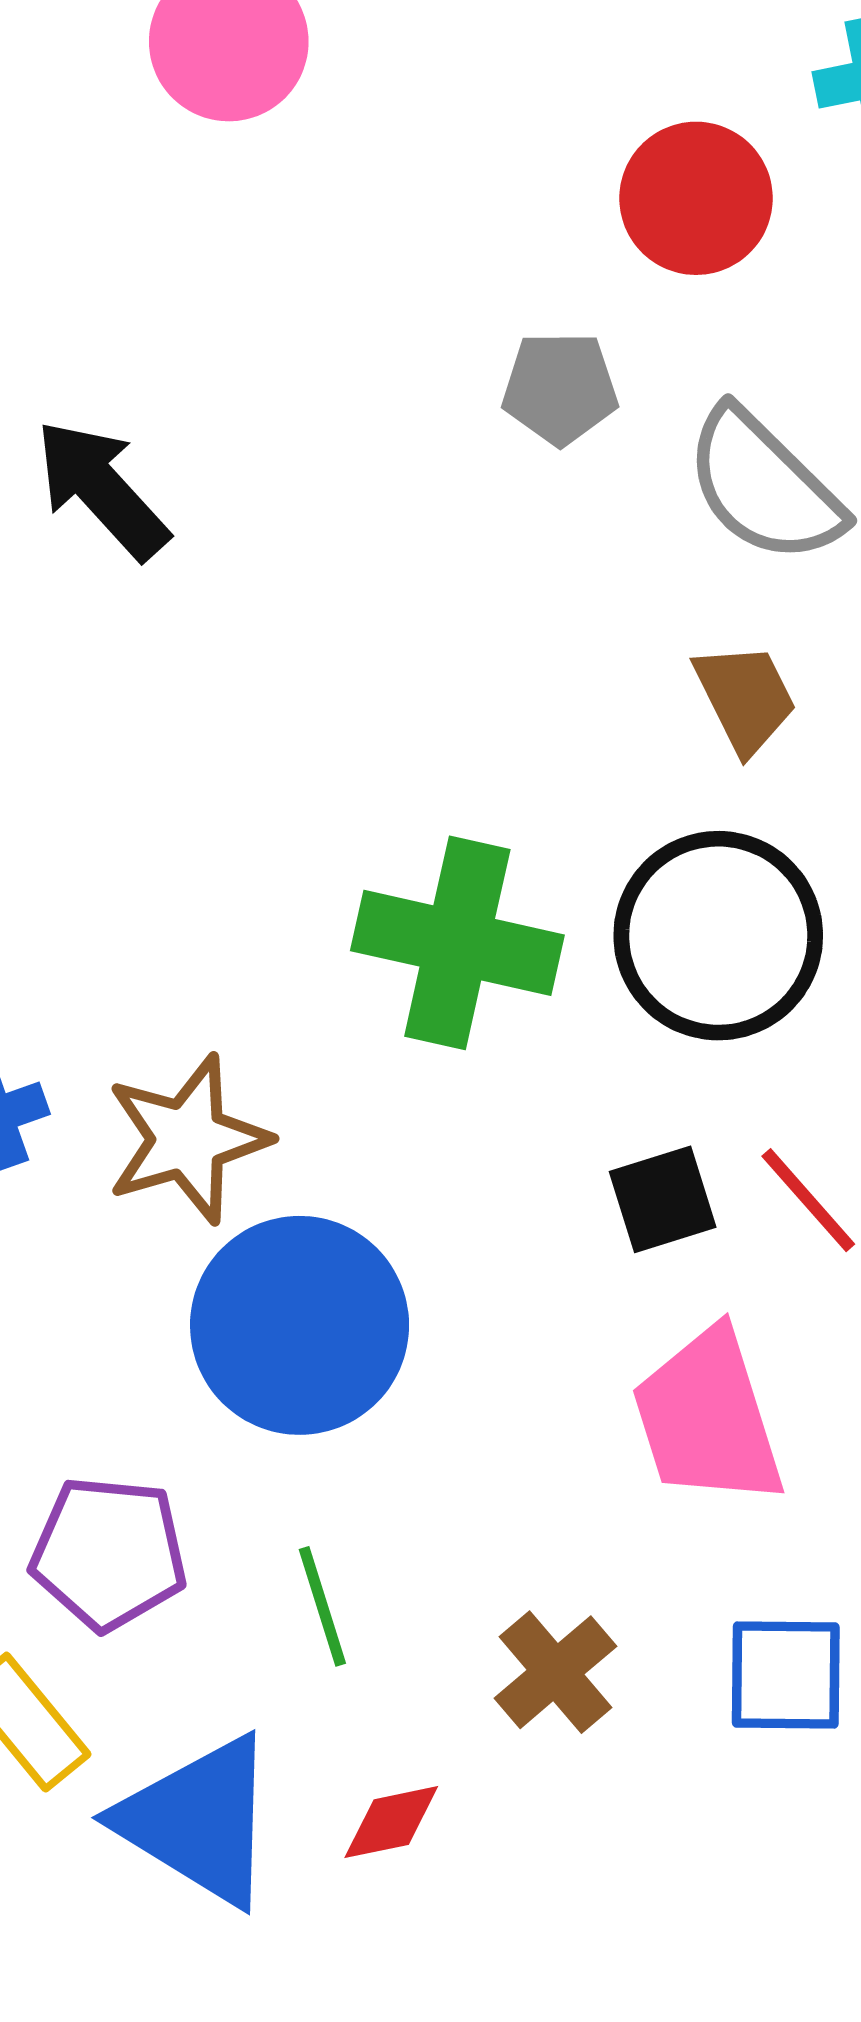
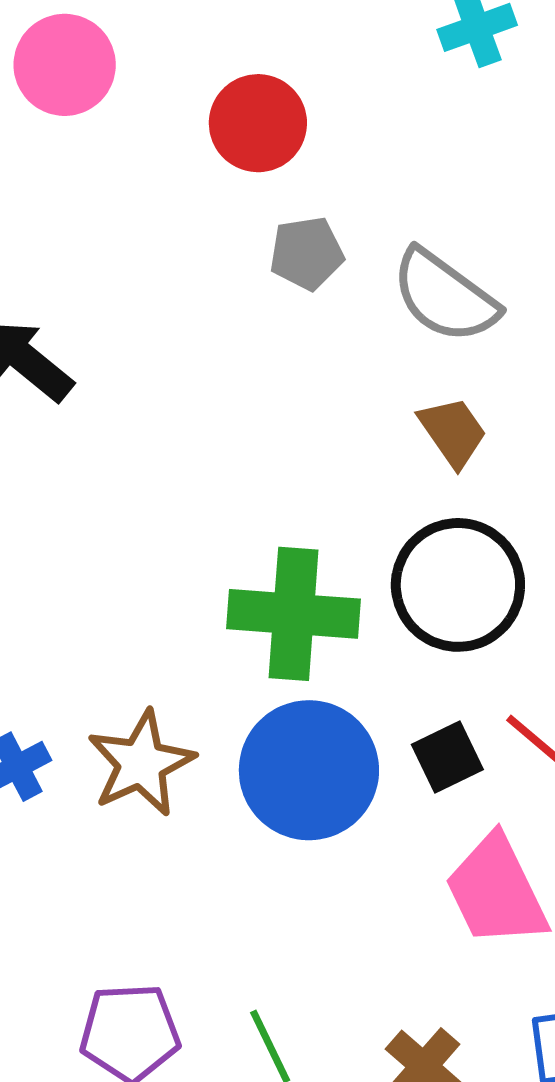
red circle: (696, 198) -> (258, 123), moved
blue circle: (300, 1325) -> (309, 770), moved

